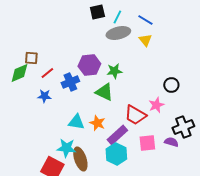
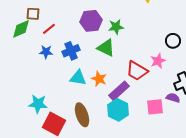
blue cross: (70, 82) -> (71, 51), moved
pink square: (147, 143) -> (155, 107), moved
cyan star: (66, 148) -> (38, 104), moved

